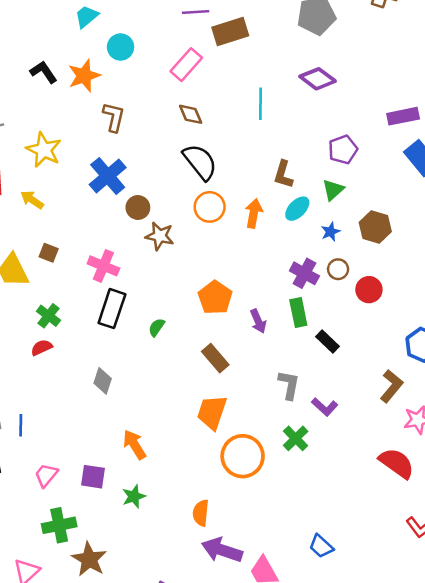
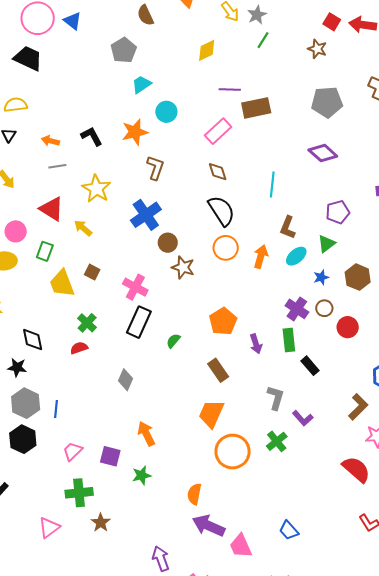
black L-shape: (44, 72) -> (92, 136), moved
cyan line: (260, 104) -> (272, 184), moved
brown star: (89, 559) -> (101, 523), size x0.7

